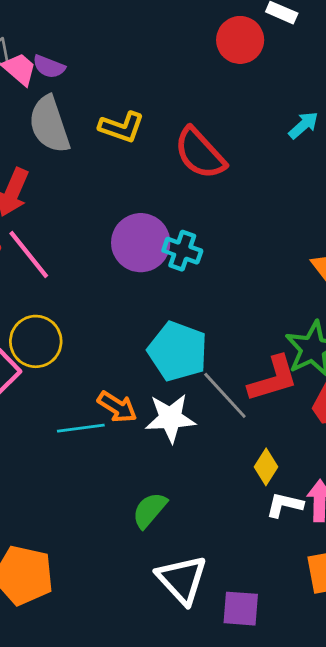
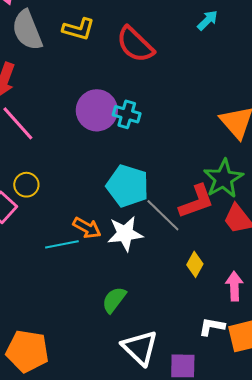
yellow circle: (36, 341) -> (26, 185), size x0.7
white L-shape: (285, 505) -> (212, 327), moved

